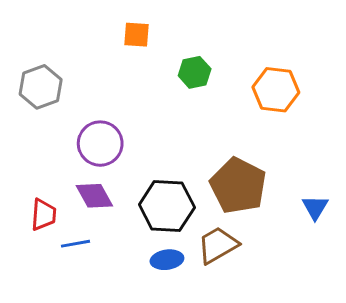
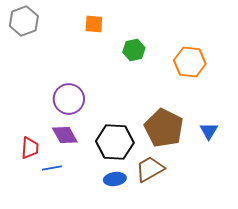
gray hexagon: (41, 87) -> (24, 21), moved
blue triangle: (315, 207) -> (209, 131), moved

